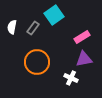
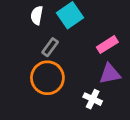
white semicircle: (12, 27) -> (37, 15), moved
gray rectangle: (33, 28) -> (50, 47), moved

